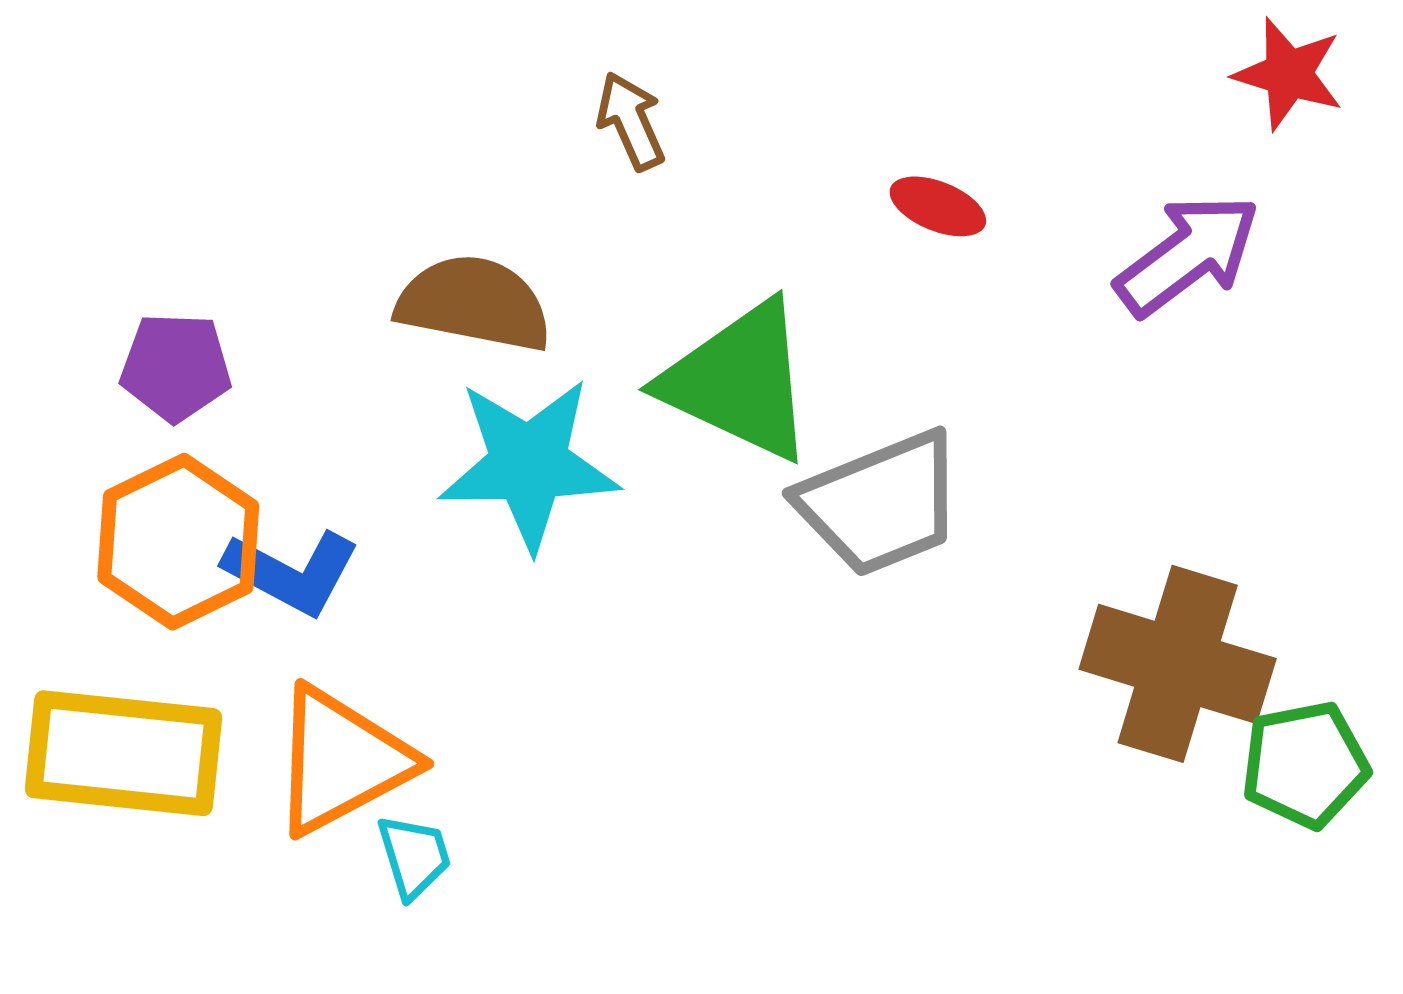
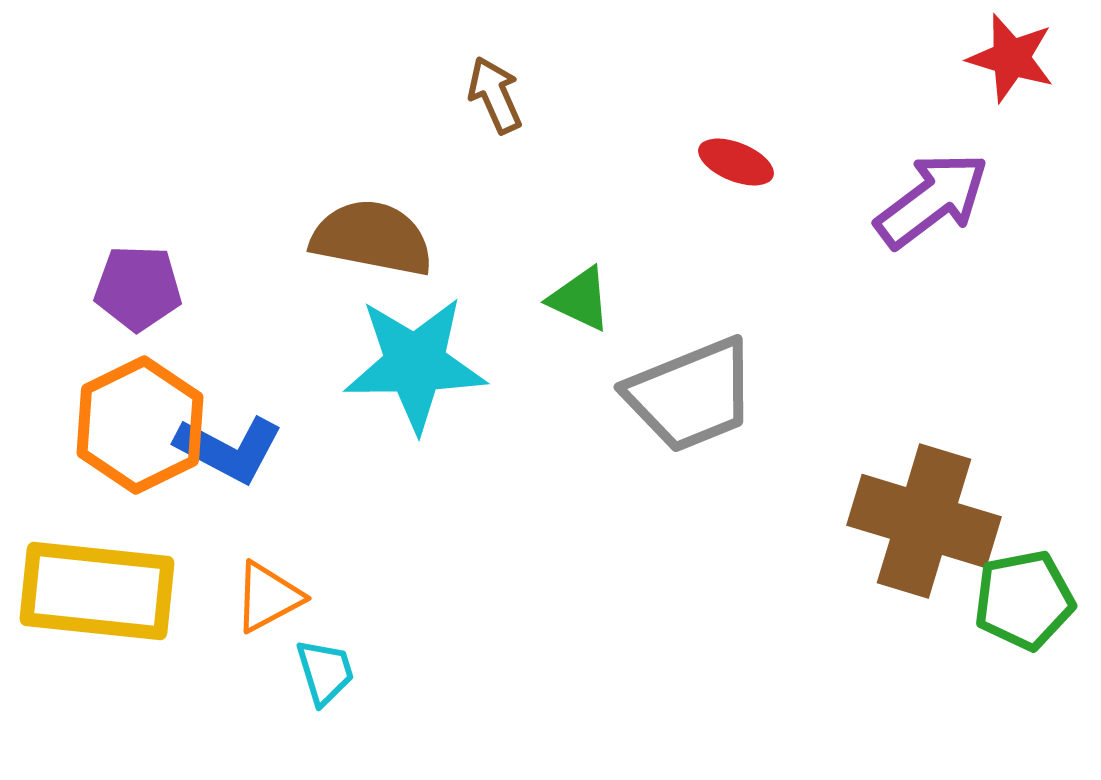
green triangle: (739, 381) -> (580, 299), size x0.5
orange triangle: (341, 761) -> (268, 597), size x0.6

